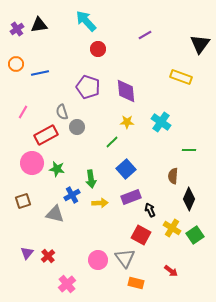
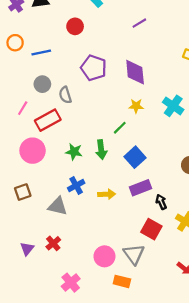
purple line: (145, 35) -> (139, 23), moved
red circle: (98, 49) -> (75, 26), moved
pink line: (23, 112) -> (23, 108), moved
gray circle: (77, 127) -> (42, 84), moved
green star: (57, 169) -> (74, 152), moved
green arrow: (91, 179) -> (101, 150), moved
red cross: (48, 256) -> (53, 243), moved
orange rectangle: (136, 283) -> (122, 281), moved

